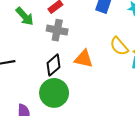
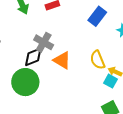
gray cross: (57, 30) -> (44, 42), moved

